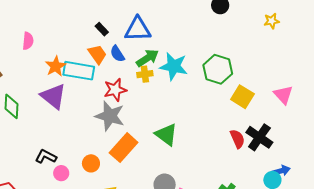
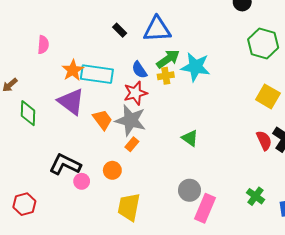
orange trapezoid: (97, 54) -> (102, 120), moved
blue semicircle: (117, 54) -> (139, 70), moved
green hexagon: (218, 69) -> (263, 44), moved
green triangle: (166, 135) -> (190, 138), size x0.7
orange rectangle: (124, 148) -> (132, 144), moved, size x0.5
black L-shape: (46, 157) -> (65, 164), size x1.4

